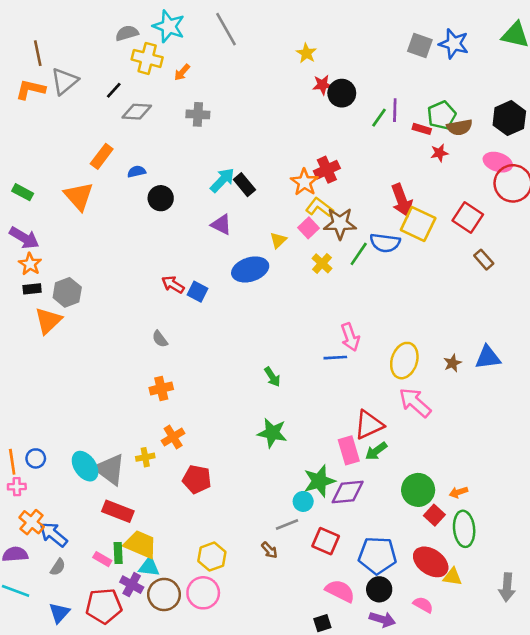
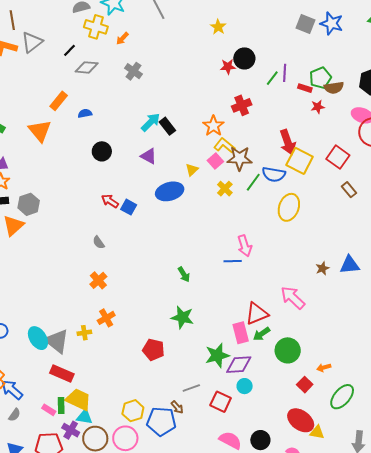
red star: (322, 85) -> (228, 67), moved
gray cross: (198, 114) -> (133, 71), turned 30
red cross: (327, 170) -> (242, 105), moved
black circle: (161, 198) -> (102, 151), moved
yellow ellipse: (404, 361) -> (289, 207), moved
orange cross: (161, 388) -> (98, 280), turned -30
red pentagon: (197, 479) -> (153, 350), moved
green circle: (418, 490) -> (288, 350), moved
cyan circle: (303, 501) -> (245, 386), moved
green ellipse: (464, 529) -> (342, 397), moved, turned 44
blue pentagon: (377, 555) -> (161, 421), moved

